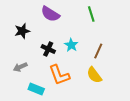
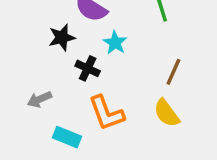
black star: (22, 31) -> (62, 38), moved
cyan star: (71, 45) -> (115, 43), moved

